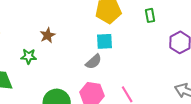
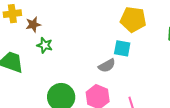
brown star: (48, 35) -> (33, 25), moved

